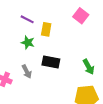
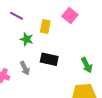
pink square: (81, 16) -> (70, 16), moved
purple line: (27, 19) -> (16, 16), moved

